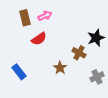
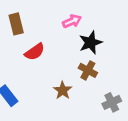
pink arrow: (45, 16) -> (72, 21), moved
black star: (96, 38) -> (91, 43), moved

